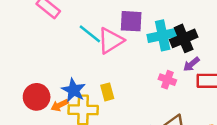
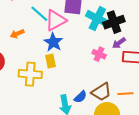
cyan cross: (163, 35) -> (97, 19), turned 35
blue star: (74, 90) -> (53, 42), moved
orange arrow: (60, 105) -> (17, 34), moved

